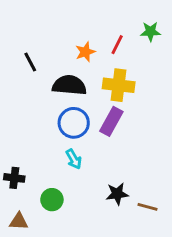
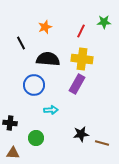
orange star: (85, 52) -> (45, 27), moved
blue circle: (74, 123) -> (34, 85), moved
cyan arrow: (74, 159) -> (51, 110), turned -64

